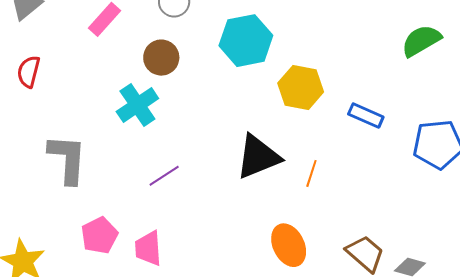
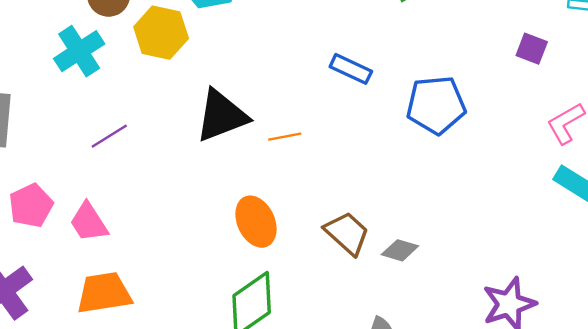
yellow hexagon: (301, 87) -> (161, 33), moved
orange line: (311, 173) -> (285, 137), turned 60
pink trapezoid: (148, 248) -> (89, 222), turned -30

